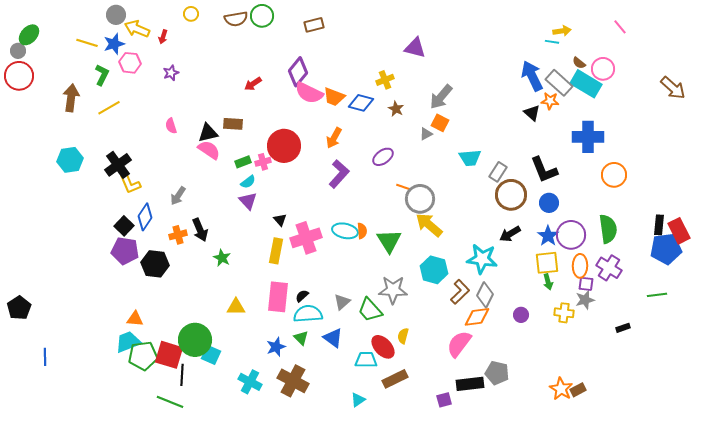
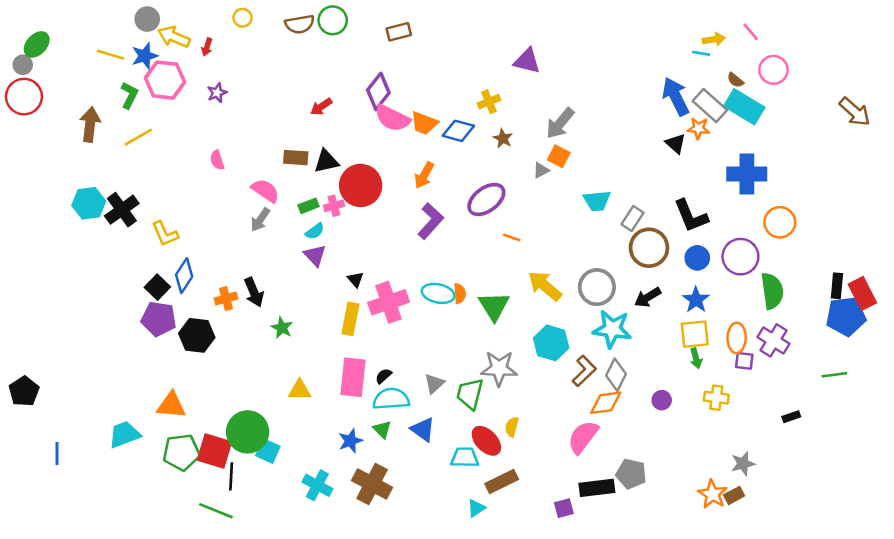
pink line: (620, 27) -> (751, 32), moved
pink hexagon: (130, 63) -> (165, 80), size x1.4
pink circle: (603, 69) -> (773, 70), moved
black triangle: (208, 133) -> (326, 161), moved
purple ellipse: (383, 157) -> (486, 199), size x1.4
black cross: (118, 165) -> (122, 210), moved
gray arrow: (178, 196) -> (260, 220), moved
gray circle: (420, 199) -> (597, 287), moved
purple circle: (571, 235) -> (740, 257), moved
gray star: (585, 300) -> (743, 464), moved
green trapezoid: (370, 310) -> (470, 394), turned 56
orange triangle: (135, 319) -> (171, 405), size x1.4
cyan trapezoid: (128, 342) -> (124, 434), moved
cyan triangle: (358, 400) -> (476, 508), moved

